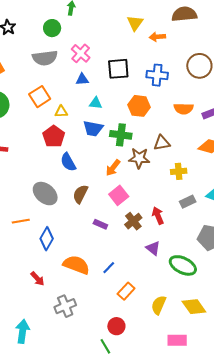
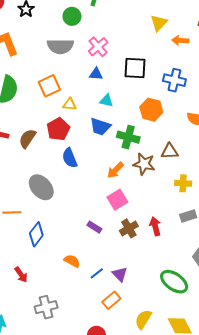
brown semicircle: (80, 194) -> (27, 138), moved
purple triangle: (153, 248) -> (120, 274), moved
orange semicircle: (76, 265) -> (72, 261), moved, size x0.6

